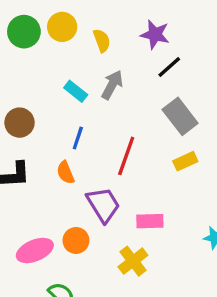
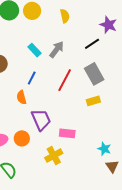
purple star: (155, 35) -> (108, 25), moved
yellow semicircle: (102, 40) -> (65, 16), moved
red line: (126, 156) -> (65, 80), moved

